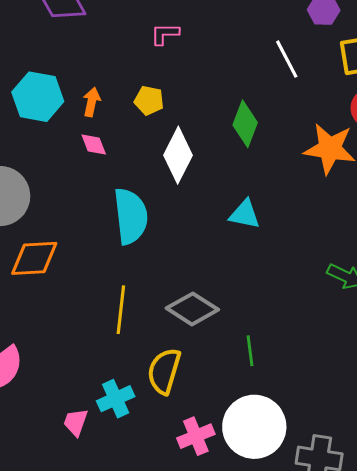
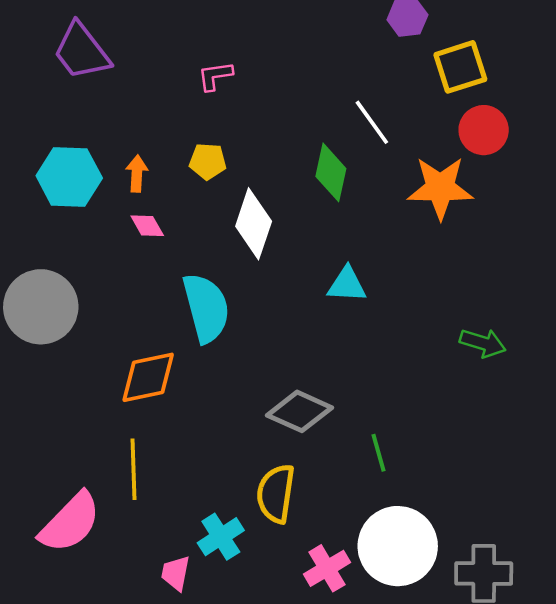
white line: (287, 59) -> (372, 122), moved
orange diamond: (34, 258) -> (148, 377), moved
yellow line: (121, 310) -> (134, 469), moved

